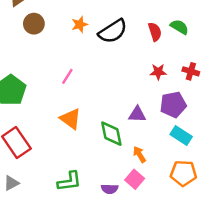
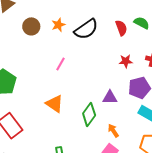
brown circle: (34, 24) -> (31, 26), moved
pink line: (67, 76) -> (60, 64), moved
green diamond: (111, 134) -> (89, 114), turned 50

